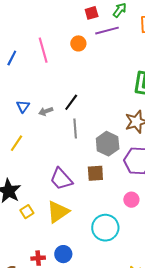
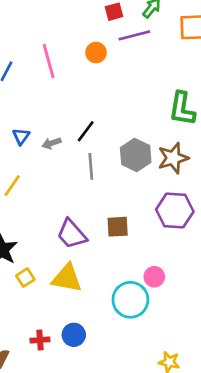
gray hexagon: (108, 144) -> (136, 155), moved
pink circle: (131, 200) -> (154, 277), moved
yellow triangle: (58, 212) -> (67, 278), turned 45

